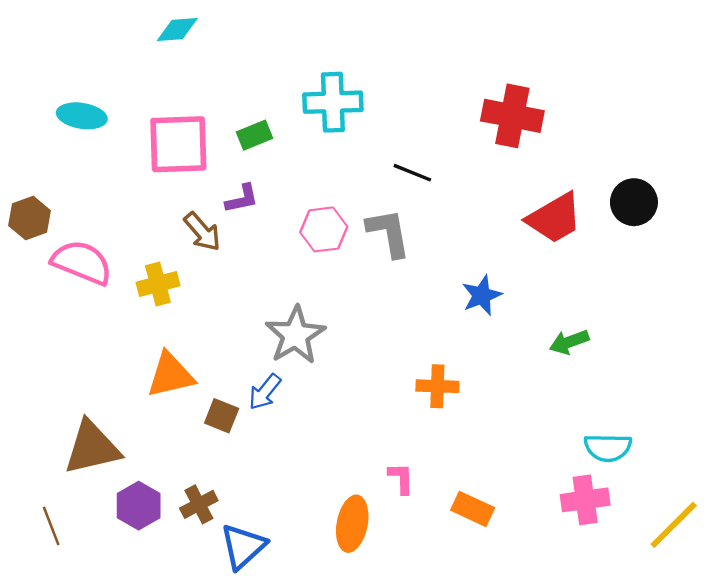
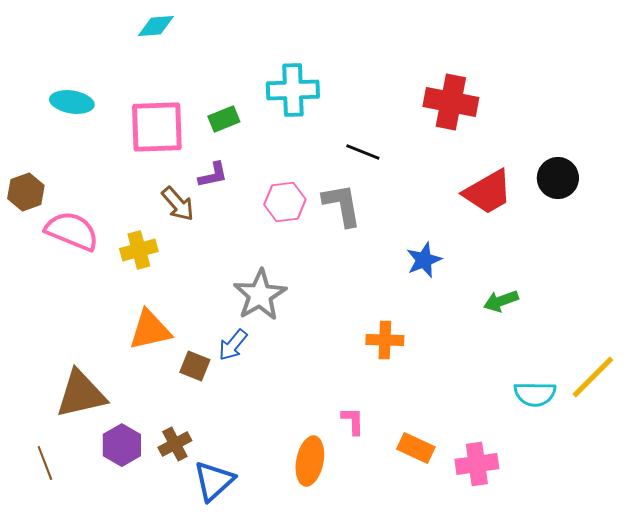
pink cross: (585, 500) -> (477, 464), moved
yellow line: (674, 525) -> (593, 377), moved

